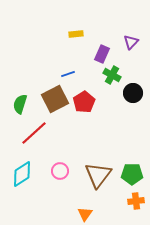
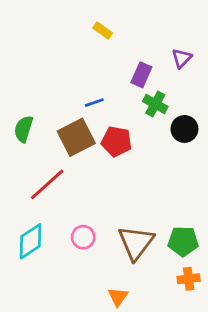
yellow rectangle: (76, 34) -> (103, 30), moved, turned 40
red pentagon: (84, 102) -> (116, 141), turned -30
green semicircle: (20, 104) -> (24, 129), moved

